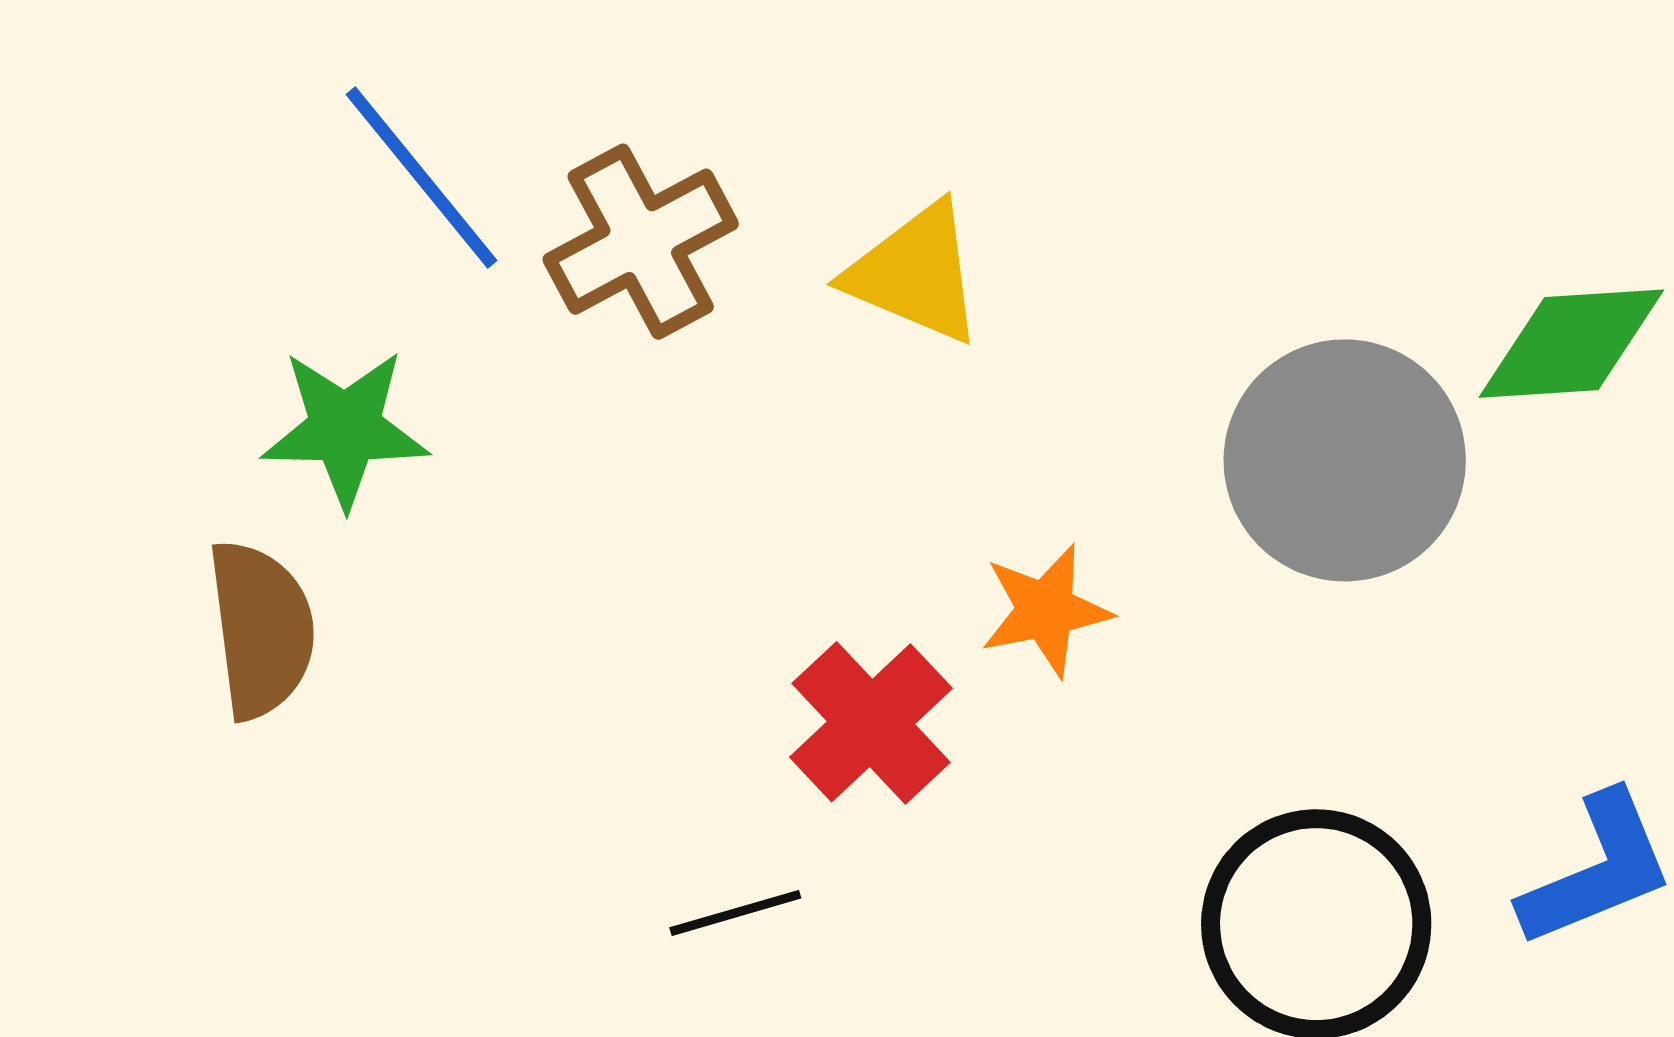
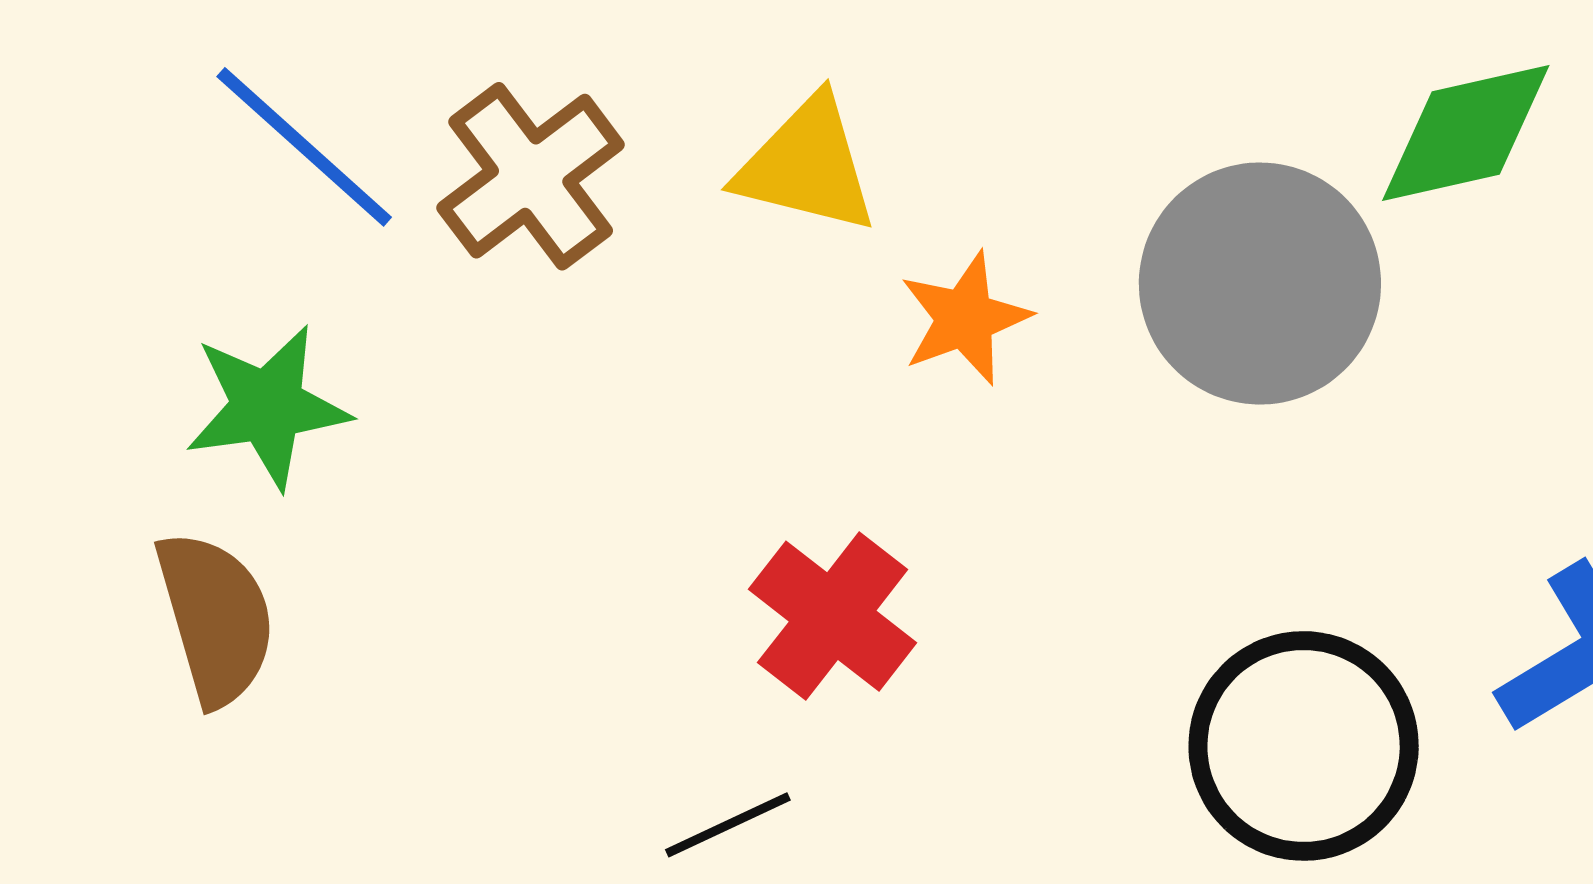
orange star: (1046, 610) -> (965, 318), moved

